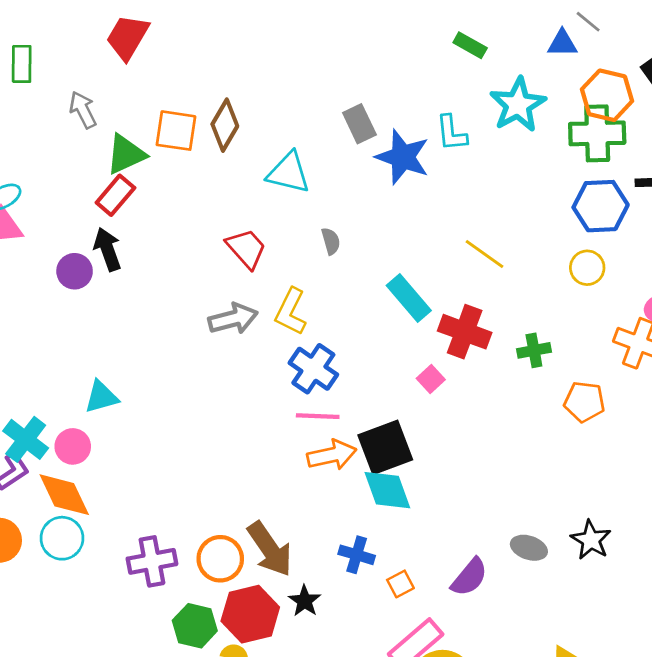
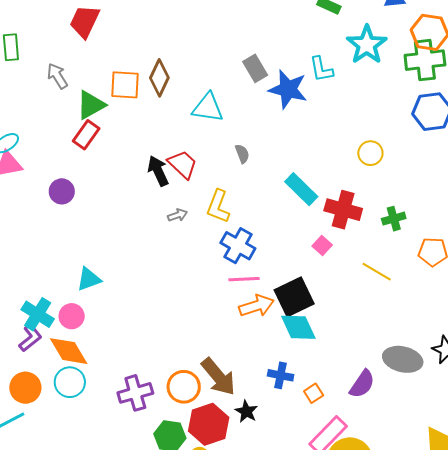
black arrow: (108, 249) -> (158, 171), moved
yellow line: (485, 254) -> (377, 272), moved
yellow circle: (587, 268) -> (370, 153), moved
gray arrow: (233, 319) -> (178, 215), size x0.6
gray ellipse: (529, 548) -> (403, 359), size x1.5

